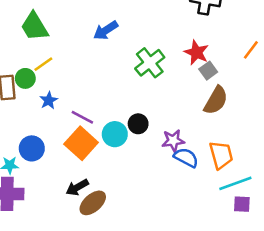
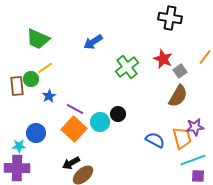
green trapezoid: (34, 27) -> (38, 39), turned -35
gray square: (208, 71) -> (180, 71), moved
purple star: (173, 141) -> (195, 127), moved

